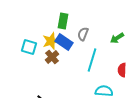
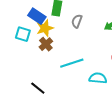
blue rectangle: (64, 42) -> (37, 16), moved
cyan line: (92, 60) -> (72, 63), moved, turned 55

